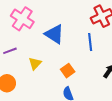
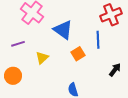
orange square: (68, 71) -> (78, 54), moved

